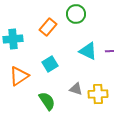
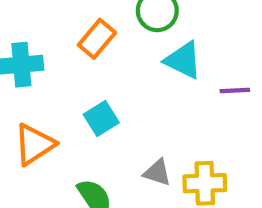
cyan triangle: (88, 51) -> (183, 60), moved

